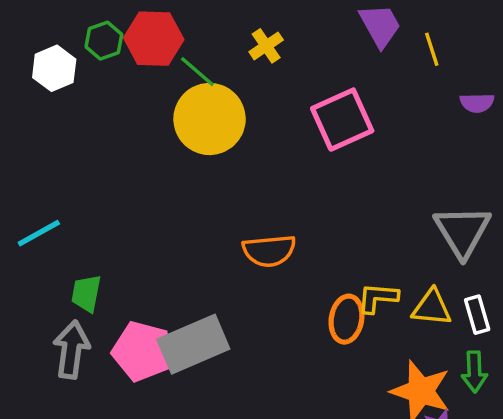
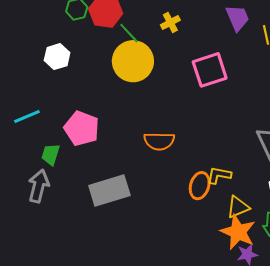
white hexagon: (54, 68) -> (57, 57), moved
yellow triangle: (432, 308) -> (238, 207), moved, turned -35
pink pentagon: (142, 351) -> (82, 128), moved

